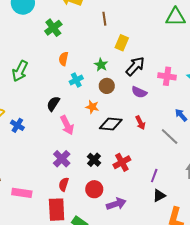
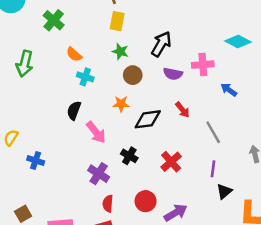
yellow rectangle: (122, 43) -> (117, 21), moved
orange semicircle: (64, 59) -> (74, 54), turned -48
green arrow: (20, 71) -> (25, 64), moved
pink cross: (167, 76) -> (203, 65), moved
cyan cross: (76, 80) -> (85, 77), moved, turned -32
blue cross: (17, 125) -> (36, 160), moved
gray line: (170, 136) -> (213, 132), moved, turned 30
black cross: (94, 160) -> (129, 156), moved

